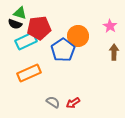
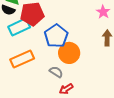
orange circle: (78, 36) -> (69, 53), moved
gray semicircle: (53, 102) -> (56, 72), moved

